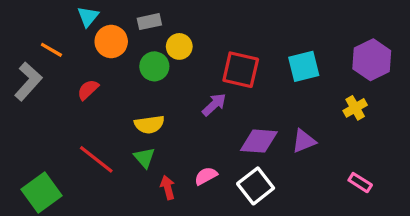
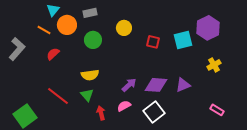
yellow circle: (179, 46) -> (124, 28), moved
orange line: (51, 50) -> (44, 30), moved
purple hexagon: (372, 60) -> (208, 28), moved
red square: (241, 70) -> (153, 42), moved, size x0.6
purple arrow: (214, 105) -> (129, 85), moved

